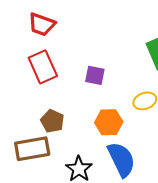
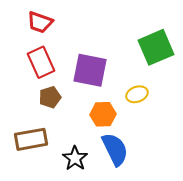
purple square: (95, 75) -> (90, 70), size x1.8
brown pentagon: (52, 121) -> (50, 97), moved, turned 30

